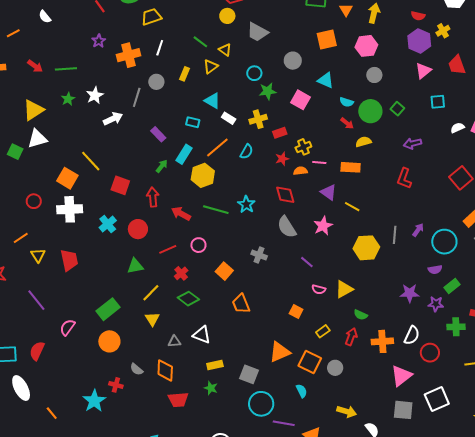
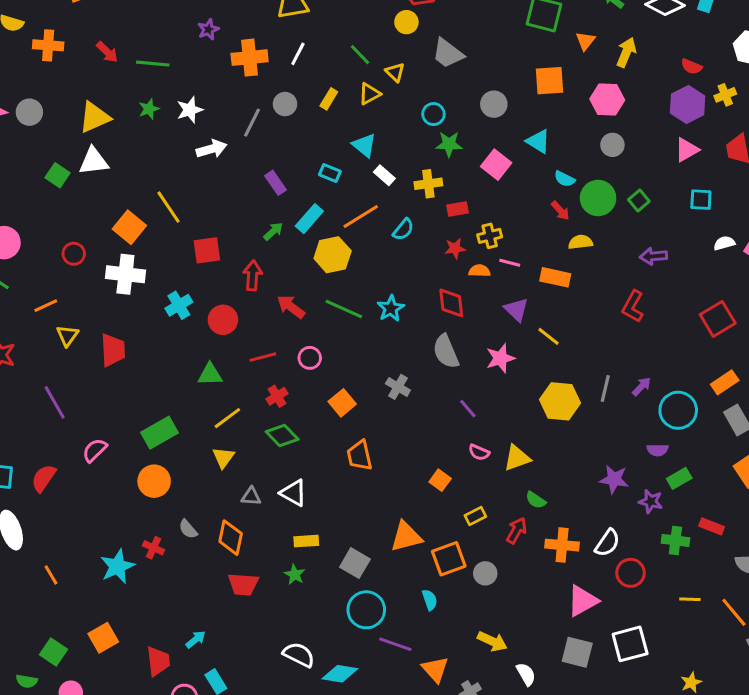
red square: (120, 185) -> (207, 250), turned -36
orange square: (310, 362) -> (449, 559), turned 35

